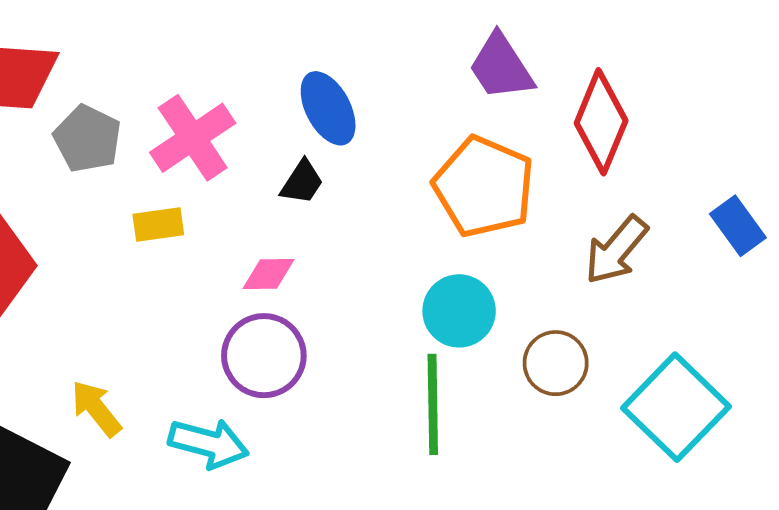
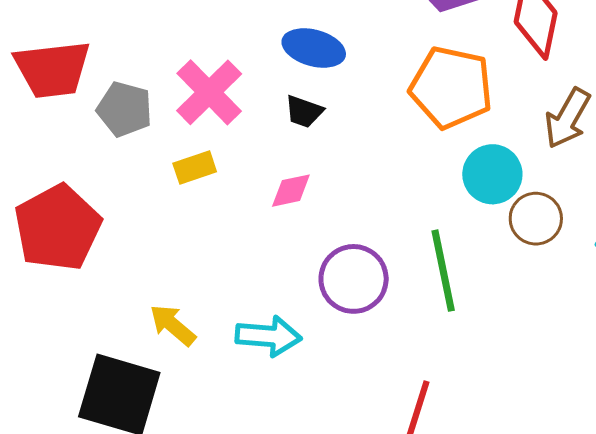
blue ellipse: (328, 108) -> (314, 48), turned -36
black trapezoid: (302, 182) -> (304, 112), turned 87
cyan circle: (459, 311) -> (492, 174), moved
purple circle: (264, 356) -> (354, 279), moved

